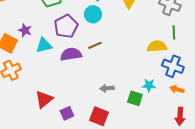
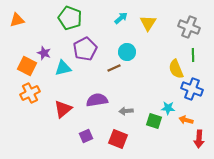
cyan circle: (93, 14) -> (127, 52), moved
yellow semicircle: (157, 46) -> (176, 69), turned -108
purple semicircle: (71, 54) -> (97, 100), moved
orange arrow: (177, 89) -> (186, 120), moved
red triangle: (44, 99) -> (63, 109), moved

